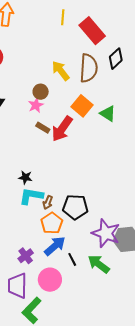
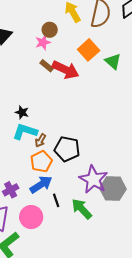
red arrow: (62, 129) -> (65, 70), turned -108

